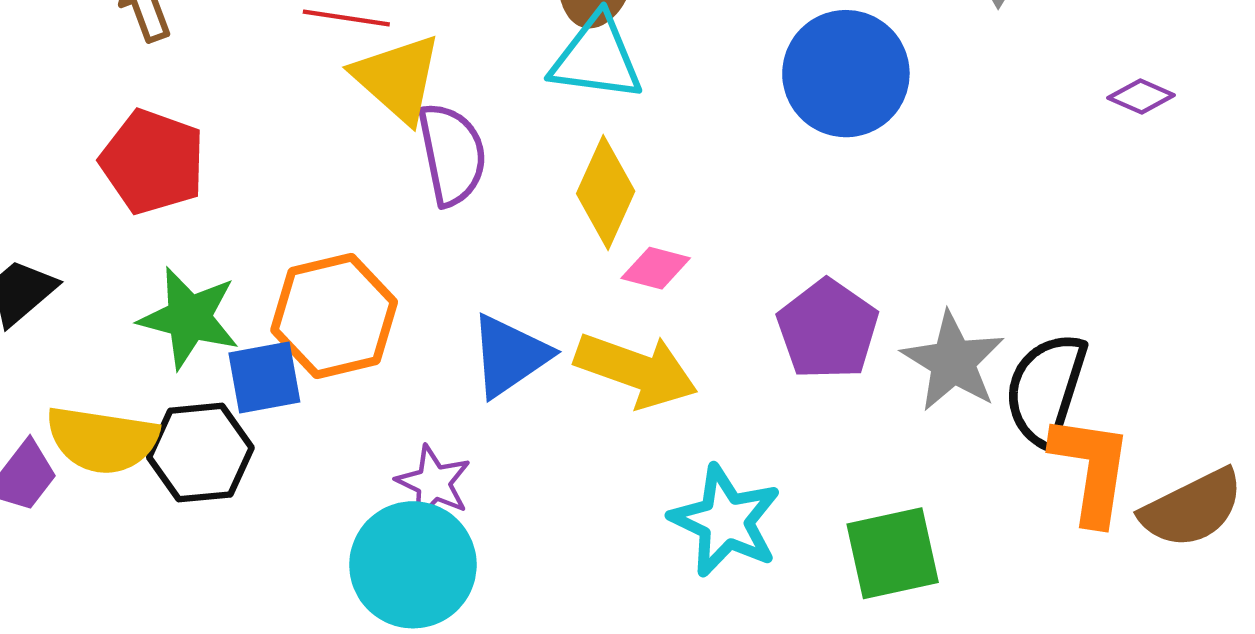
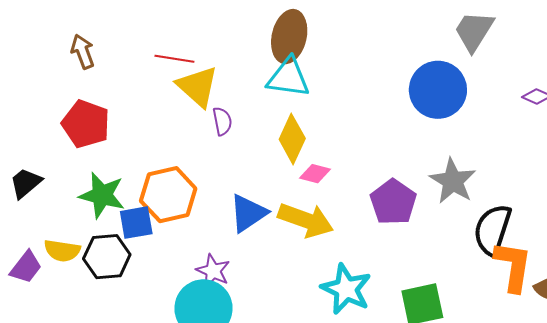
blue circle: (846, 74) -> (438, 90), moved
purple semicircle: (452, 154) -> (222, 121), size x0.6
gray star: (953, 362) -> (453, 181), moved
yellow semicircle: (102, 440) -> (62, 251), size x0.7

